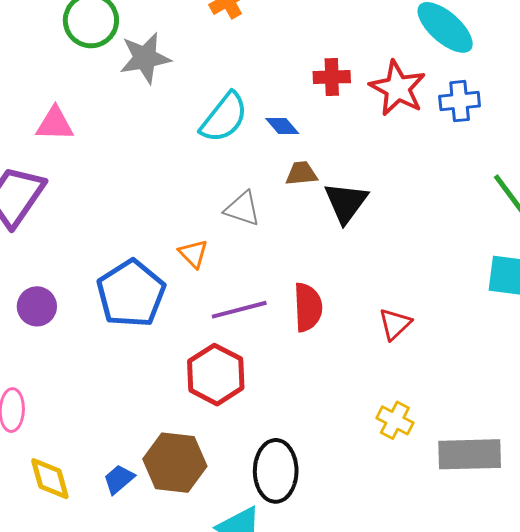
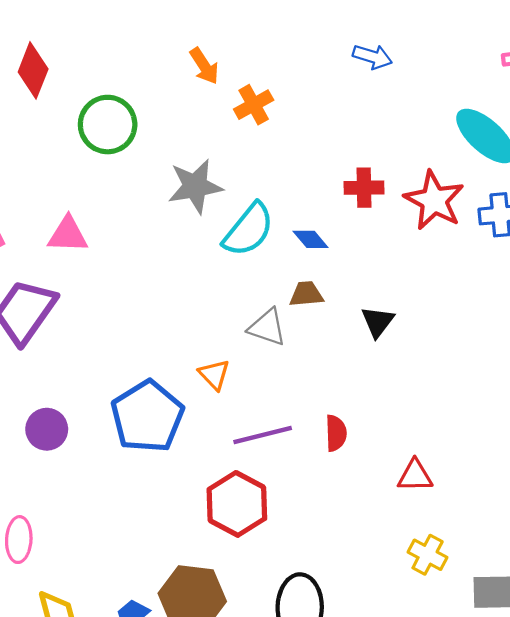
gray star: (145, 58) -> (195, 186), moved
brown trapezoid: (301, 173) -> (306, 294), moved
black triangle: (346, 202) -> (378, 322), size x0.7
red semicircle: (308, 307) -> (336, 433), size x0.7
red triangle: (395, 324) -> (415, 476), moved, turned 42

